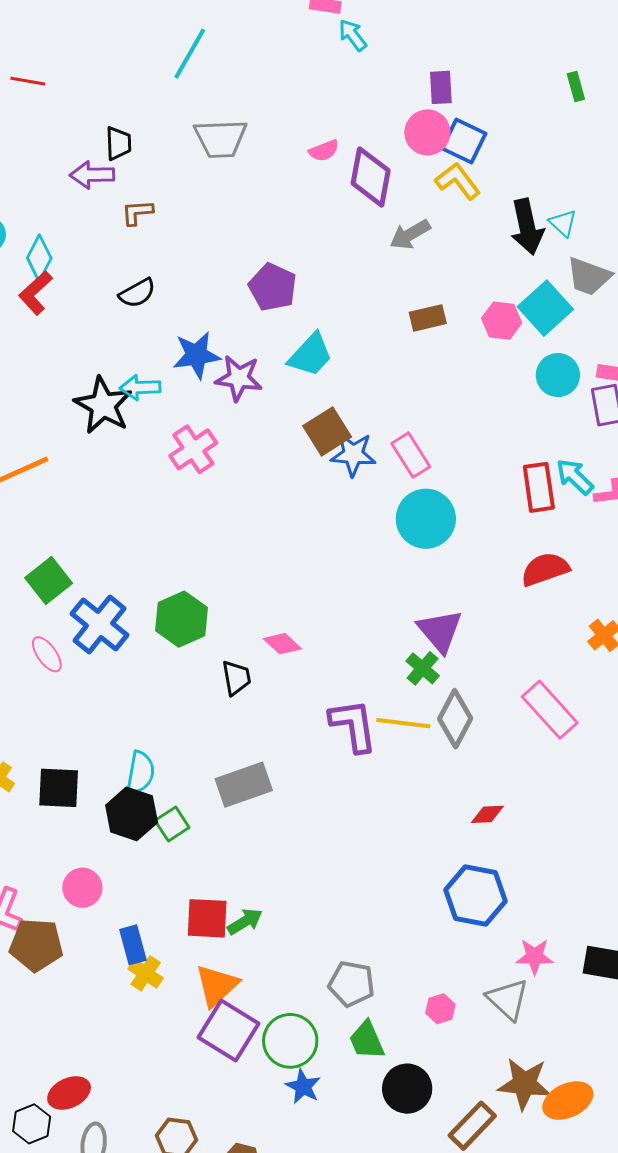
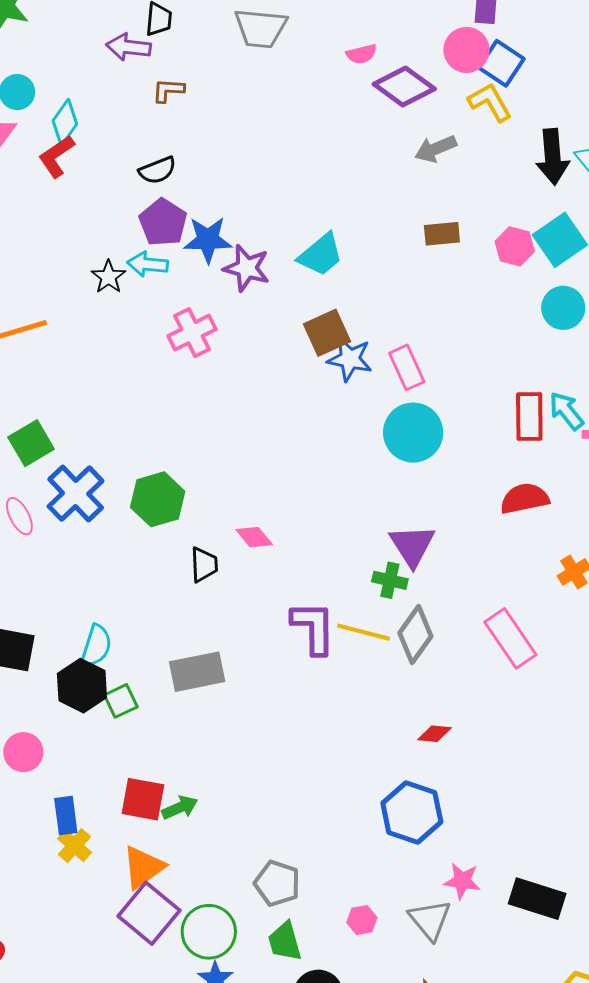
purple diamond: (371, 177) -> (404, 86), turned -72
purple pentagon: (273, 287) -> (163, 222), moved
black star: (103, 405) -> (108, 277), size x0.6
green cross: (423, 668) -> (390, 580), turned -36

